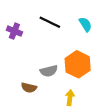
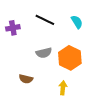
purple cross: (14, 31) -> (13, 28), turned -32
gray semicircle: (49, 71) -> (44, 53), moved

